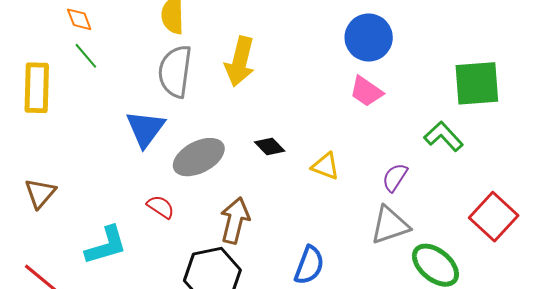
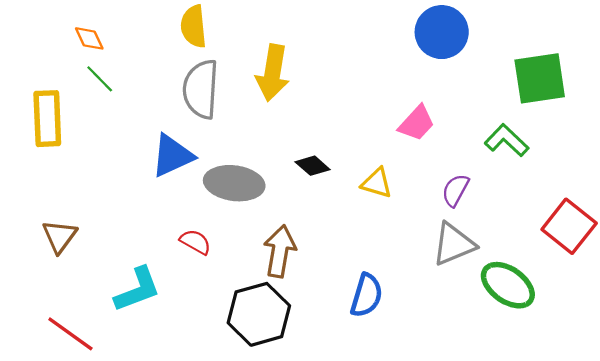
blue circle: (369, 38) -> (442, 32), moved
pink trapezoid: (366, 91) -> (417, 123), moved, turned -78
blue triangle: (145, 129) -> (172, 156), turned 33
gray ellipse: (199, 157) -> (234, 183), turned 39

